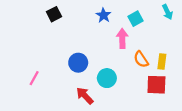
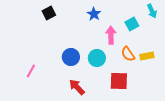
cyan square: (135, 19) -> (132, 24), moved
yellow rectangle: (162, 62) -> (147, 56), turned 72
cyan circle: (107, 78) -> (97, 58), moved
red square: (156, 85) -> (119, 81), moved

